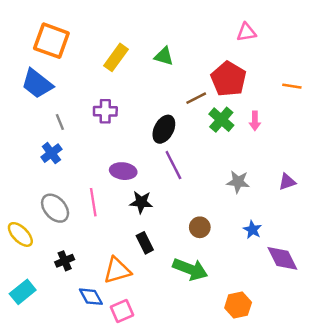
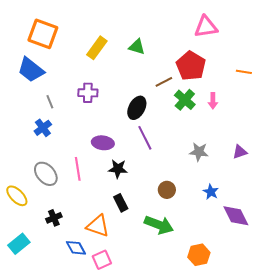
pink triangle: (246, 32) -> (206, 27), size x1.4
orange triangle: (117, 270) -> (98, 226), turned 35

